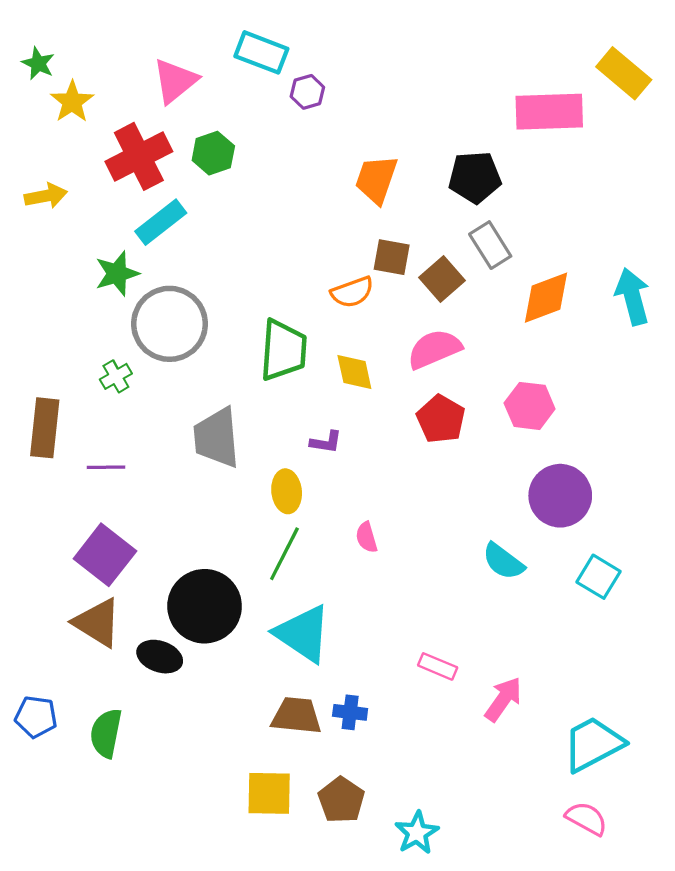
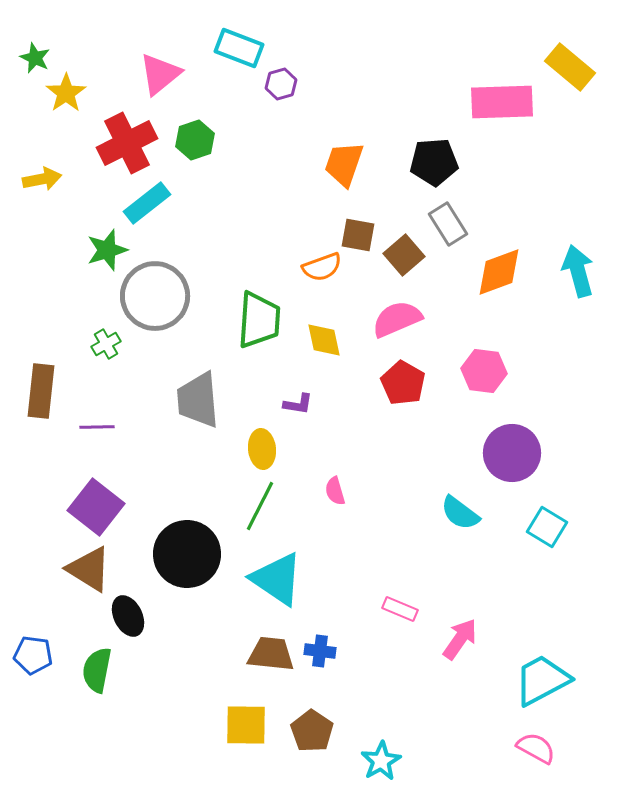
black ellipse: (160, 657) -> (128, 616), moved, turned 45

